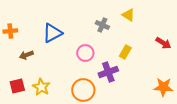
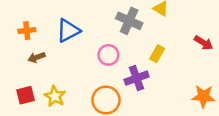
gray cross: (102, 25) -> (129, 21), size x1.5
orange cross: (10, 31) -> (27, 31), moved

